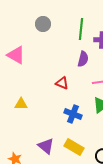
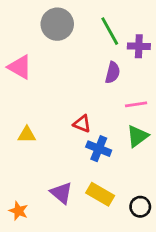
gray circle: (43, 24) -> (57, 24), size x1.5
green line: (81, 29) -> (110, 31), turned -35
red triangle: (62, 83) -> (82, 124), moved

